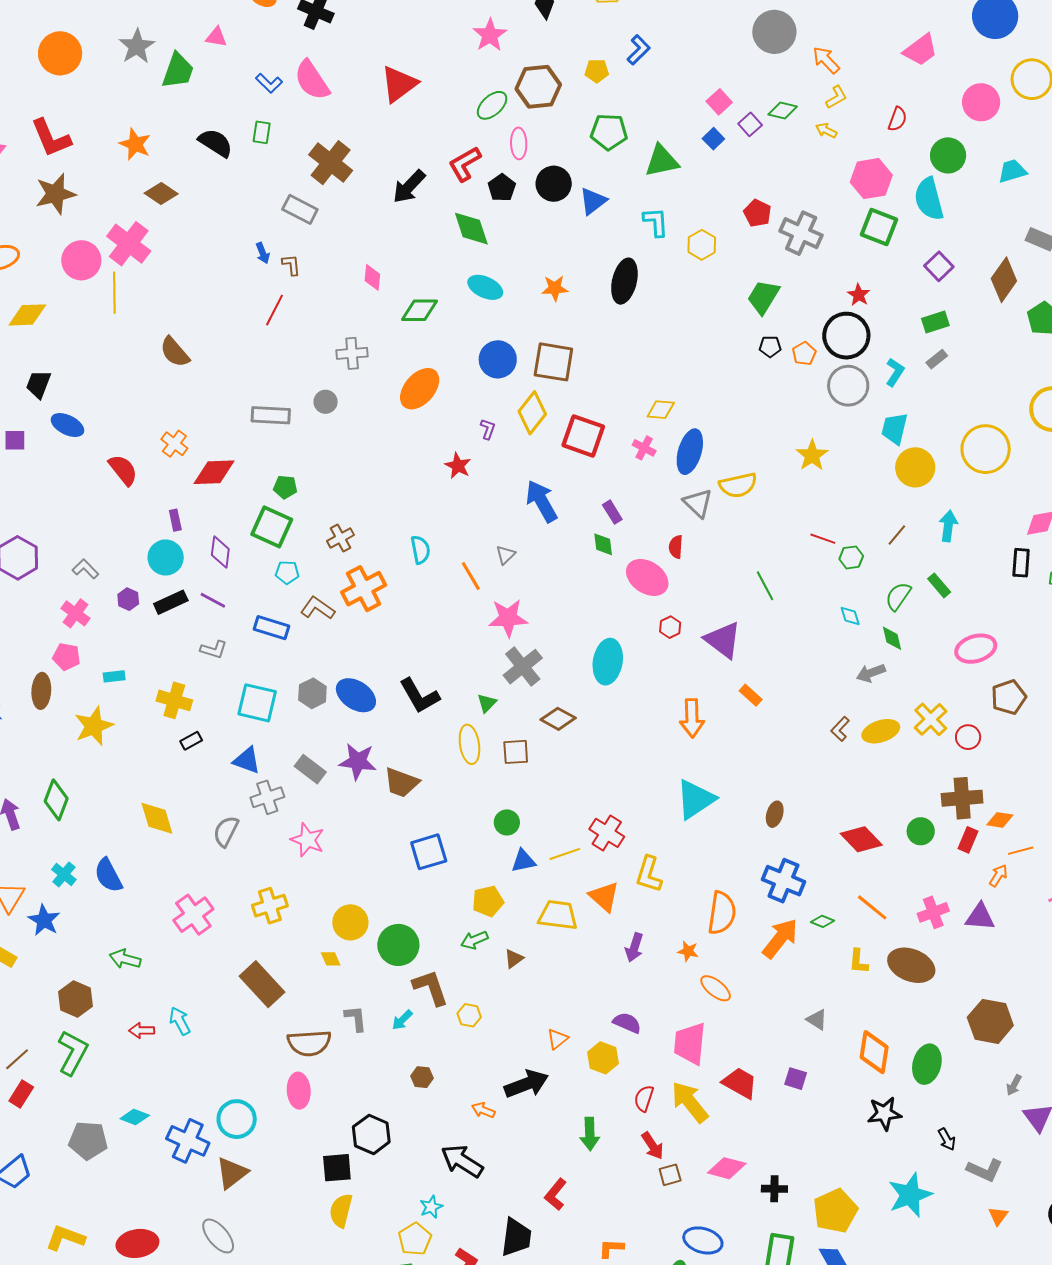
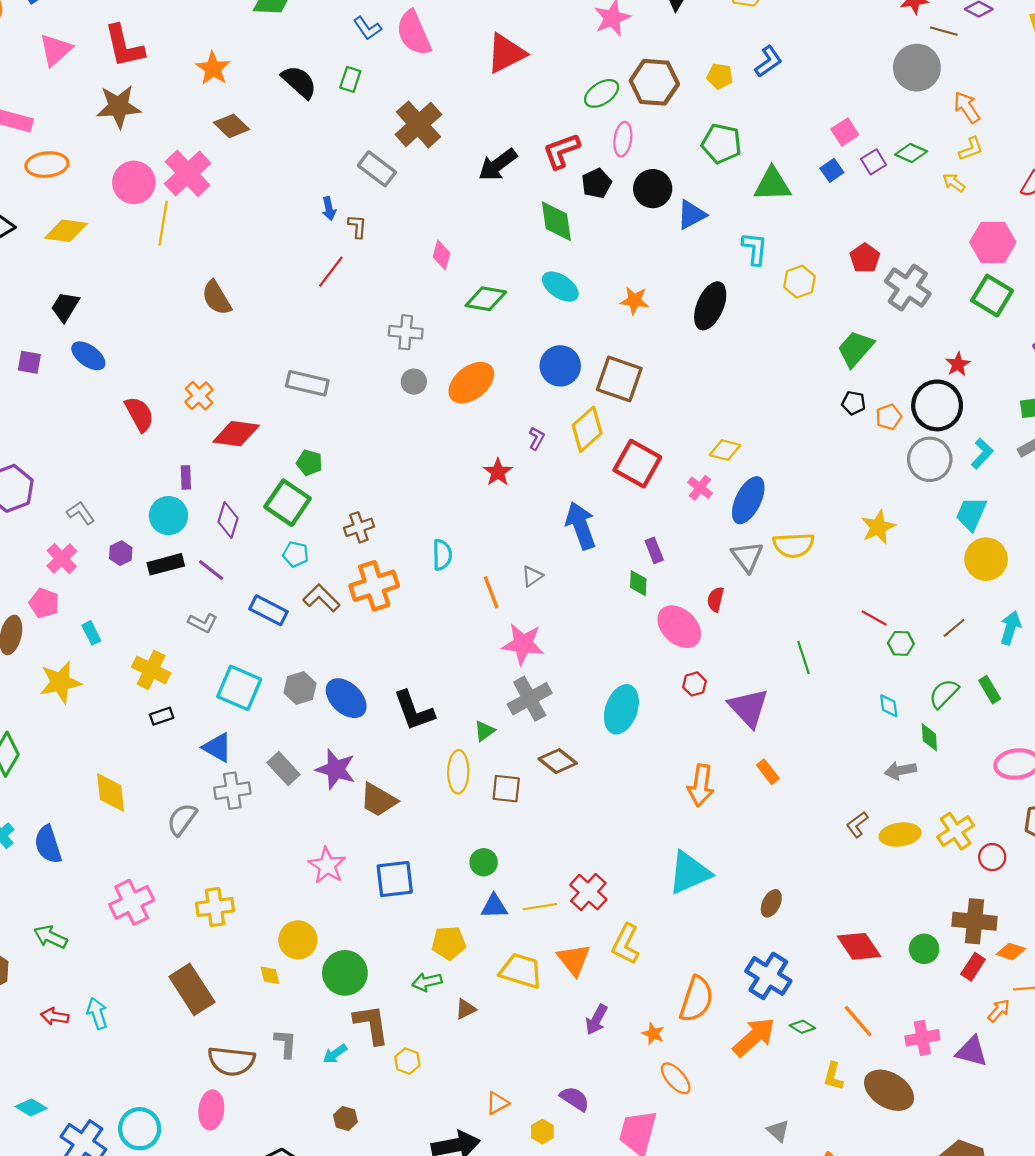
gray circle: (326, 402) -> (414, 382), moved
cyan rectangle: (114, 676) -> (91, 633), turned 60
pink star: (308, 840) -> (327, 865), moved
yellow hexagon: (603, 1058) -> (542, 1132), size x0.7

